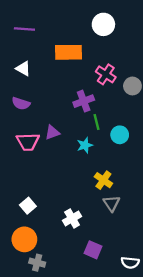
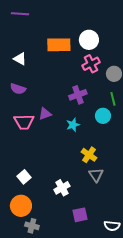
white circle: (103, 24) -> (89, 40), moved
purple line: (24, 29) -> (20, 14), moved
pink cross: (106, 74) -> (91, 64), turned 30
purple cross: (84, 101) -> (78, 95), moved
green line: (96, 122) -> (113, 99), moved
purple square: (93, 250) -> (80, 215), turned -35

